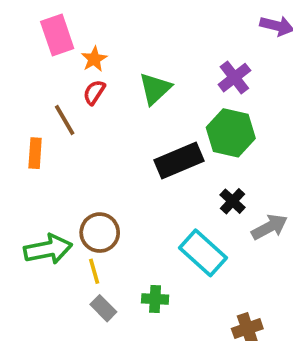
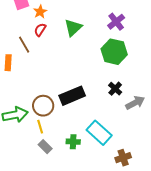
black rectangle: (179, 161) -> (72, 96), moved
cyan rectangle: (203, 253) -> (99, 133), moved

